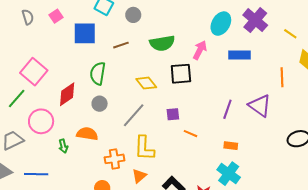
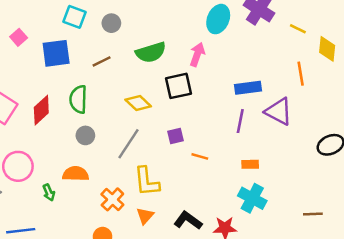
yellow line: (290, 34) -> (298, 29), moved
blue rectangle: (240, 55) -> (248, 88), moved
red diamond: (67, 94) -> (41, 110), moved
orange cross: (114, 159) -> (112, 199), turned -30

